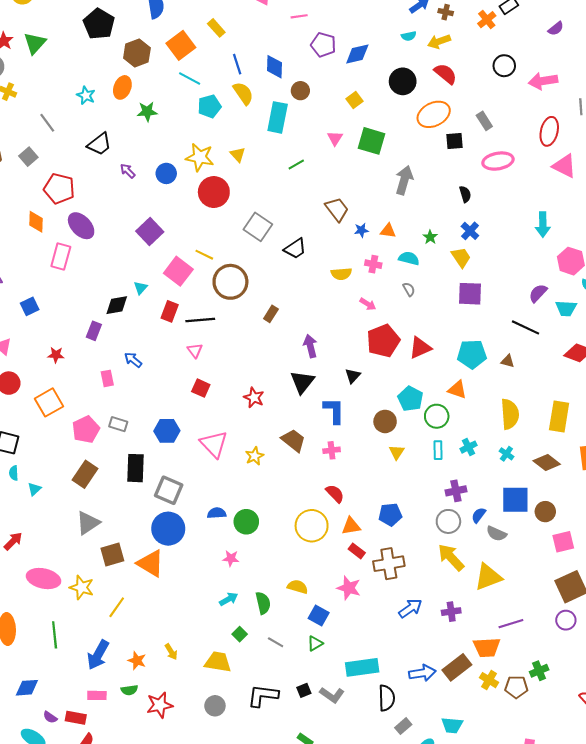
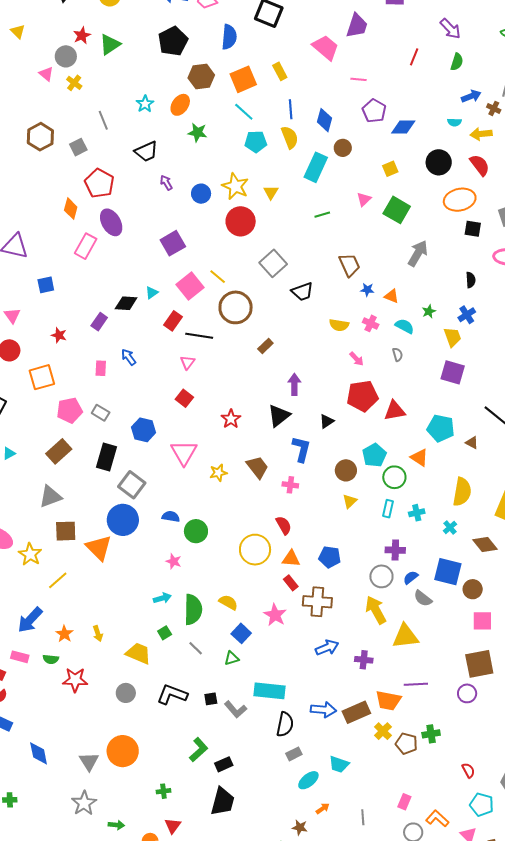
green semicircle: (263, 603) -> (193, 610), size x1.4

